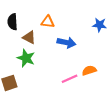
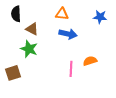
orange triangle: (48, 22) -> (62, 14), moved
pink line: (70, 79) -> (71, 69), turned -63

